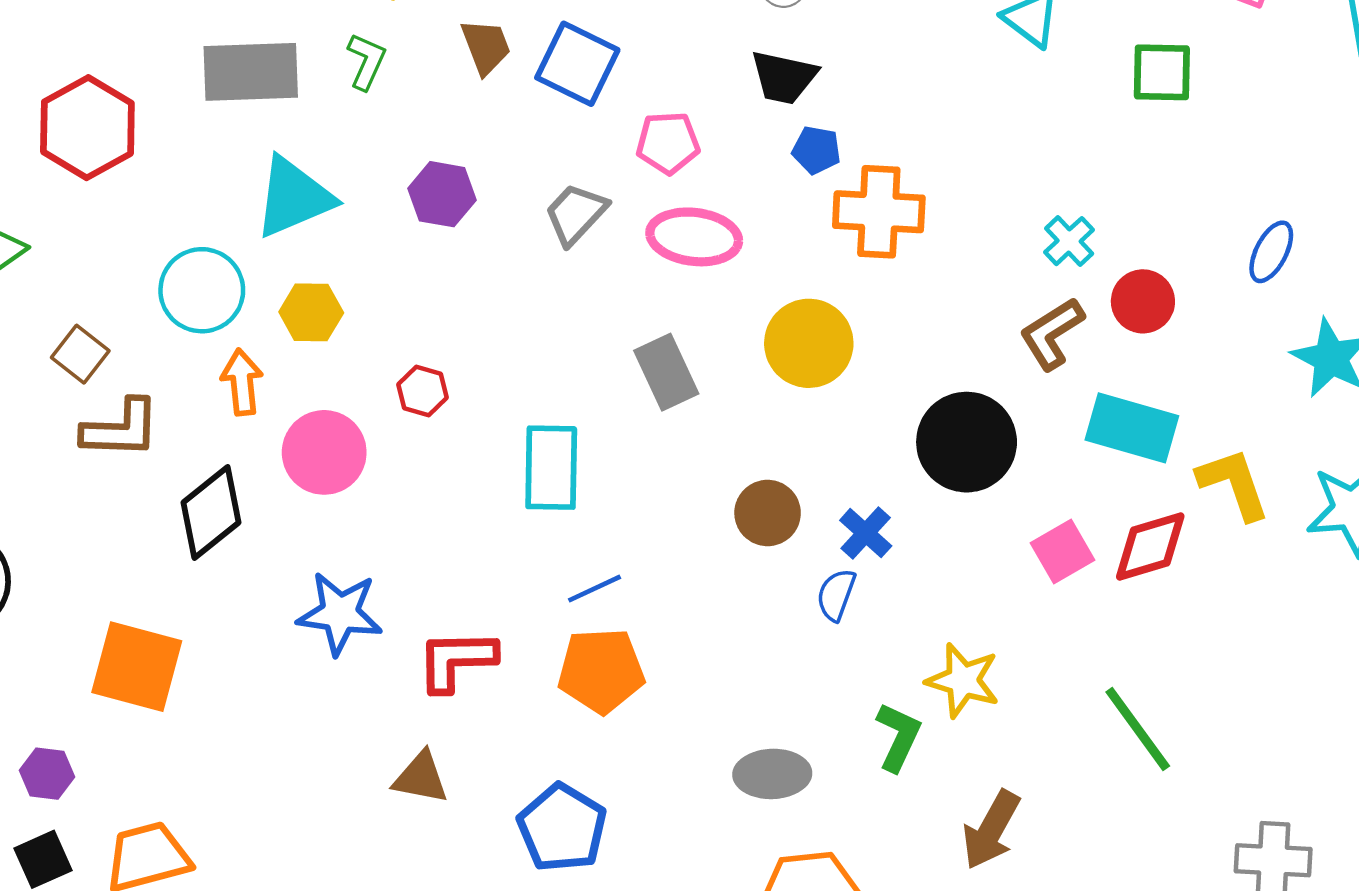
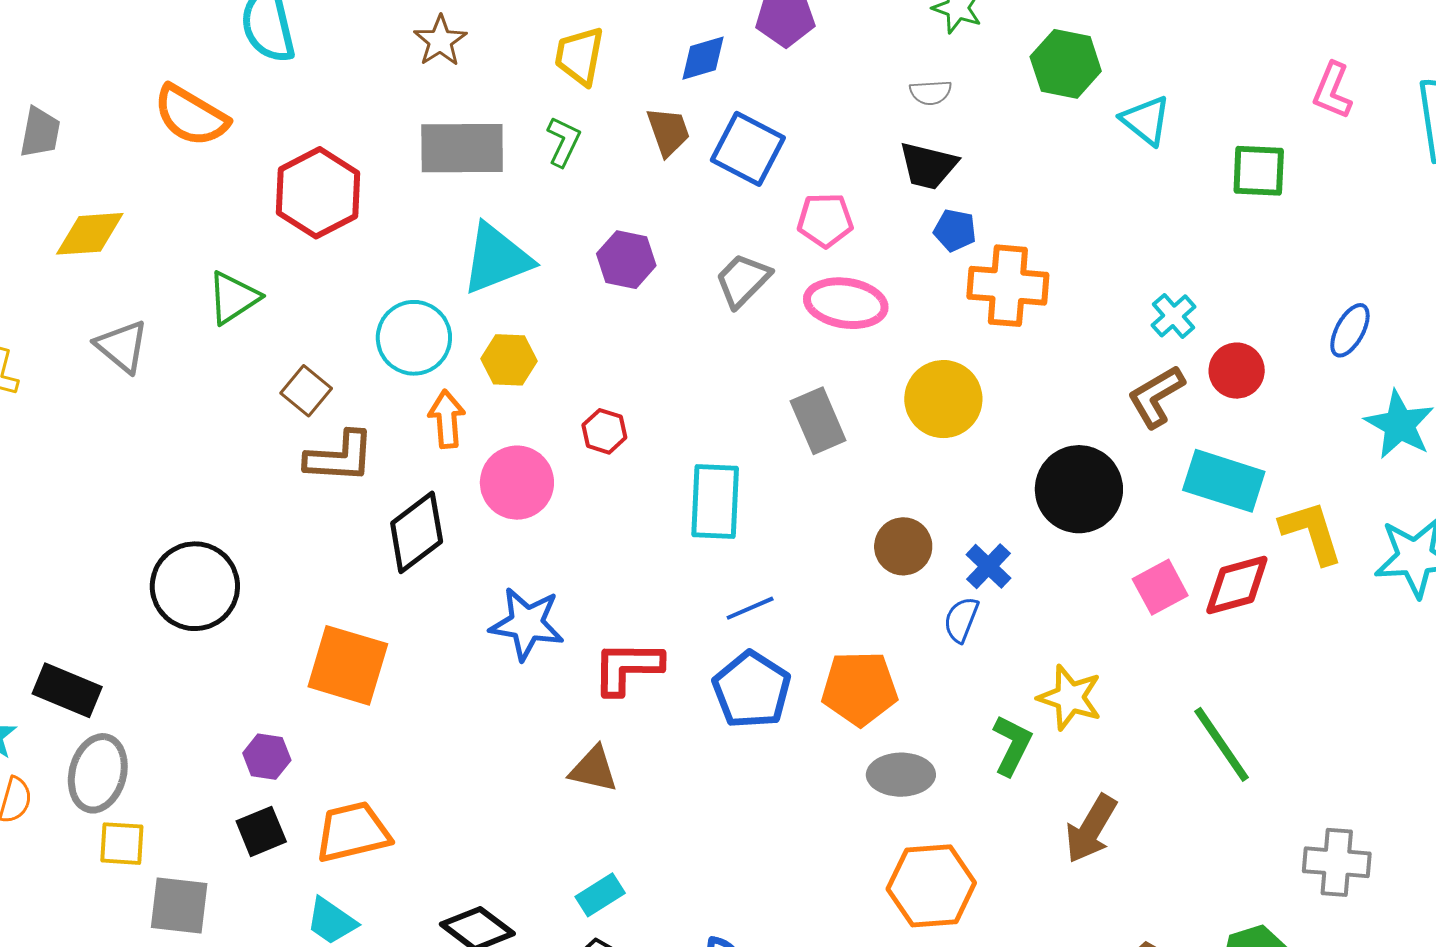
orange pentagon: (601, 671) -> (860, 688), moved
blue pentagon: (562, 828) -> (752, 690), moved

